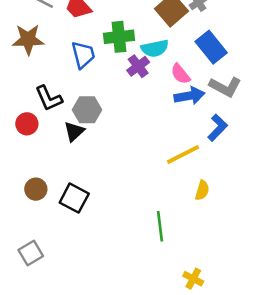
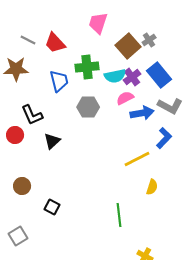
purple cross: (138, 66) -> (132, 77), moved
pink semicircle: (180, 74) -> (125, 98), moved, turned 102
gray hexagon: (87, 110) -> (88, 107), moved
black square: (74, 198) -> (52, 207), moved, size x0.7

